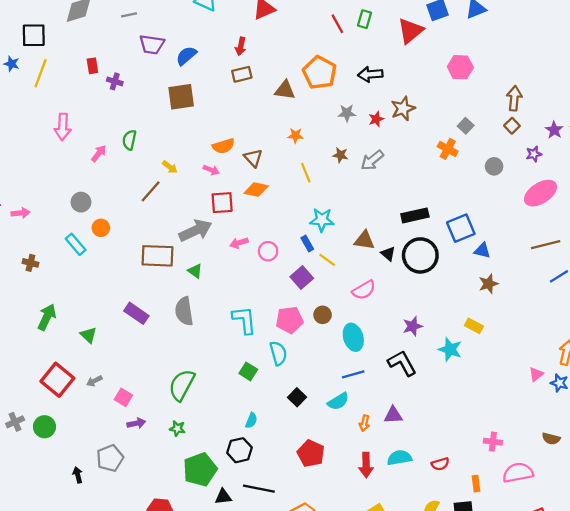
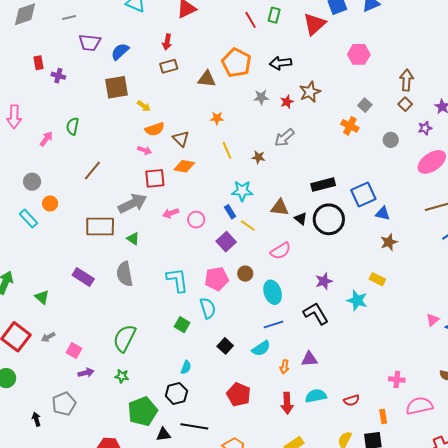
brown star: (340, 155) -> (258, 157), moved
yellow arrow: (170, 167) -> (144, 106), moved

